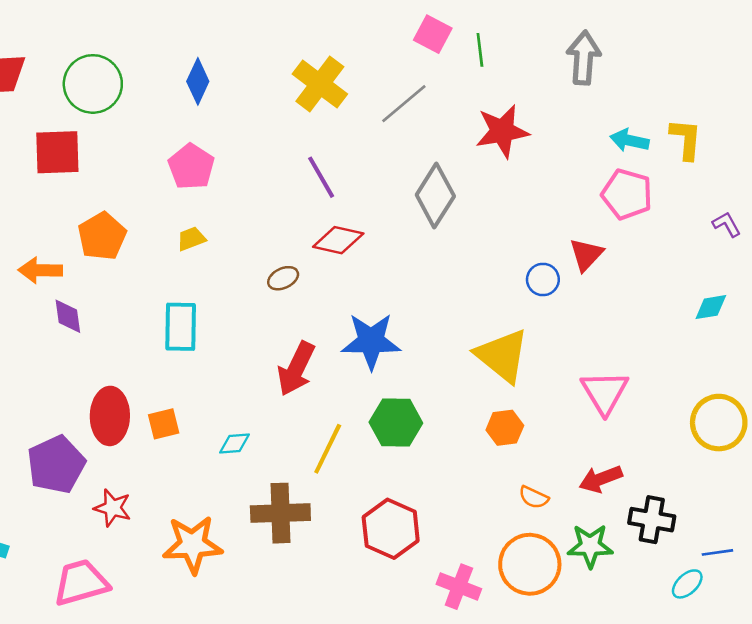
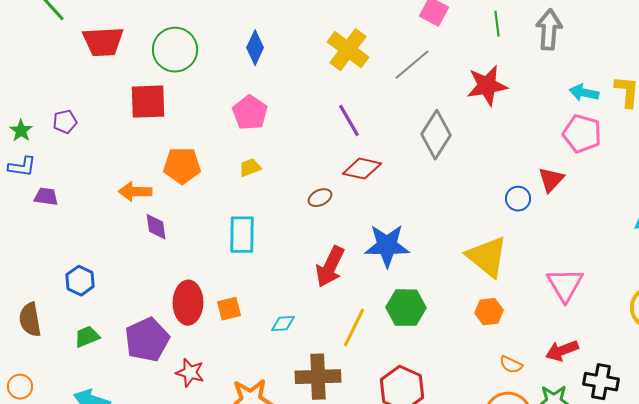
green line: (480, 50) -> (497, 24), moved
orange pentagon: (102, 236) -> (182, 166), turned 30

